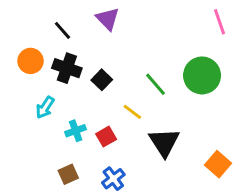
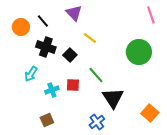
orange circle: (31, 61) -> (21, 27), moved
green line: (156, 84) -> (96, 75), moved
yellow line: (132, 112) -> (90, 38), moved
red square: (106, 137) -> (73, 85), moved, turned 32
blue cross: (113, 179) -> (97, 122), moved

